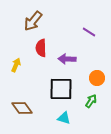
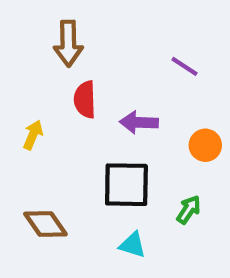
brown arrow: (33, 21) -> (68, 44), turned -40
orange circle: (97, 78) -> (205, 145), moved

